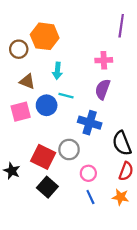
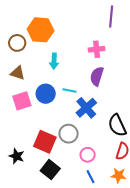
brown triangle: (27, 81) -> (18, 73), moved
cyan line: (66, 96) -> (69, 91), moved
blue cross: (90, 123) -> (86, 108), turned 35

